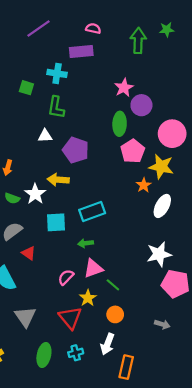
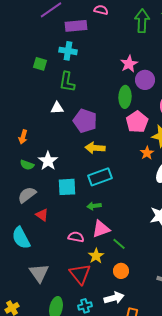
purple rectangle: (81, 51) -> (76, 26), moved
yellow arrow: (58, 180) -> (95, 148), moved
pink semicircle: (66, 277) -> (76, 237), turned 56
white arrow: (107, 344) -> (114, 298), turned -126

